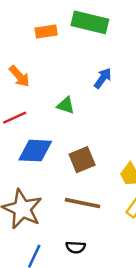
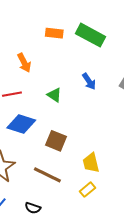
blue arrow: (103, 78) -> (89, 81), turned 96
brown square: (82, 160) -> (56, 141), turned 30

